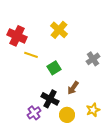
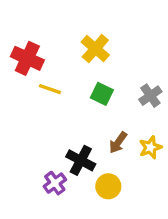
green square: (54, 68) -> (102, 94), moved, turned -32
yellow star: (93, 110) -> (150, 147), moved

